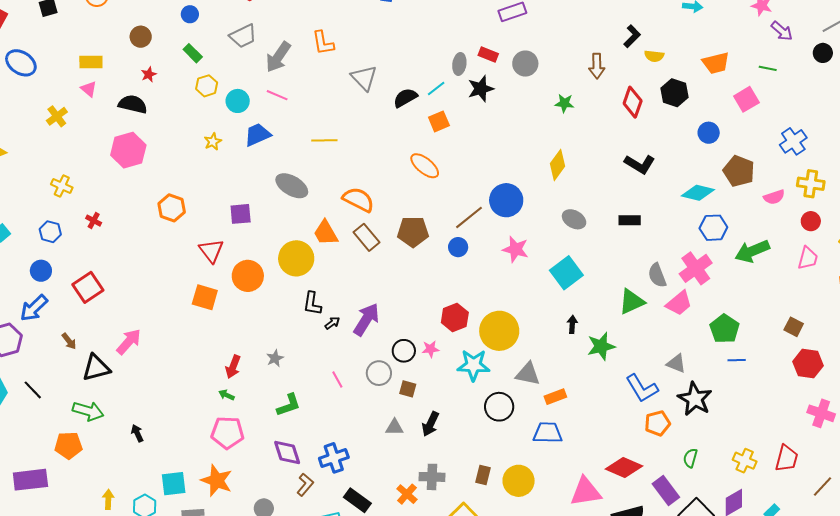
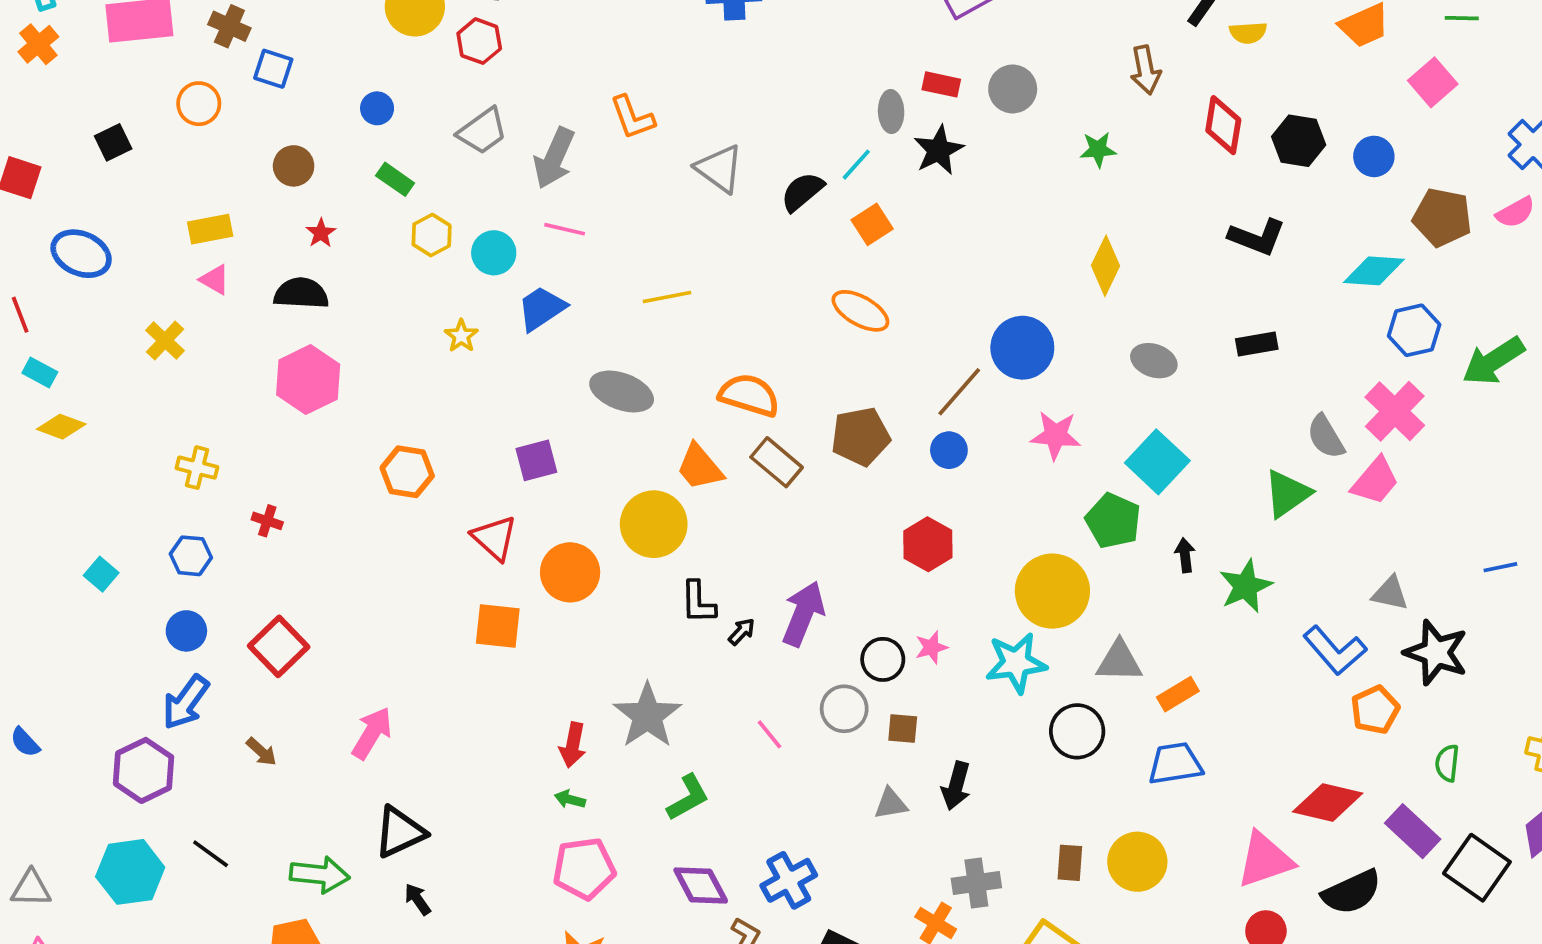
black hexagon: (675, 93) -> (1299, 141), moved
pink semicircle: (774, 197) -> (1515, 212), moved
red hexagon: (455, 317) -> (928, 544), moved
green pentagon: (724, 329) -> (1113, 521), moved
gray star: (275, 358) -> (647, 716), size x2.0
black triangle: (96, 368) -> (400, 832), moved

